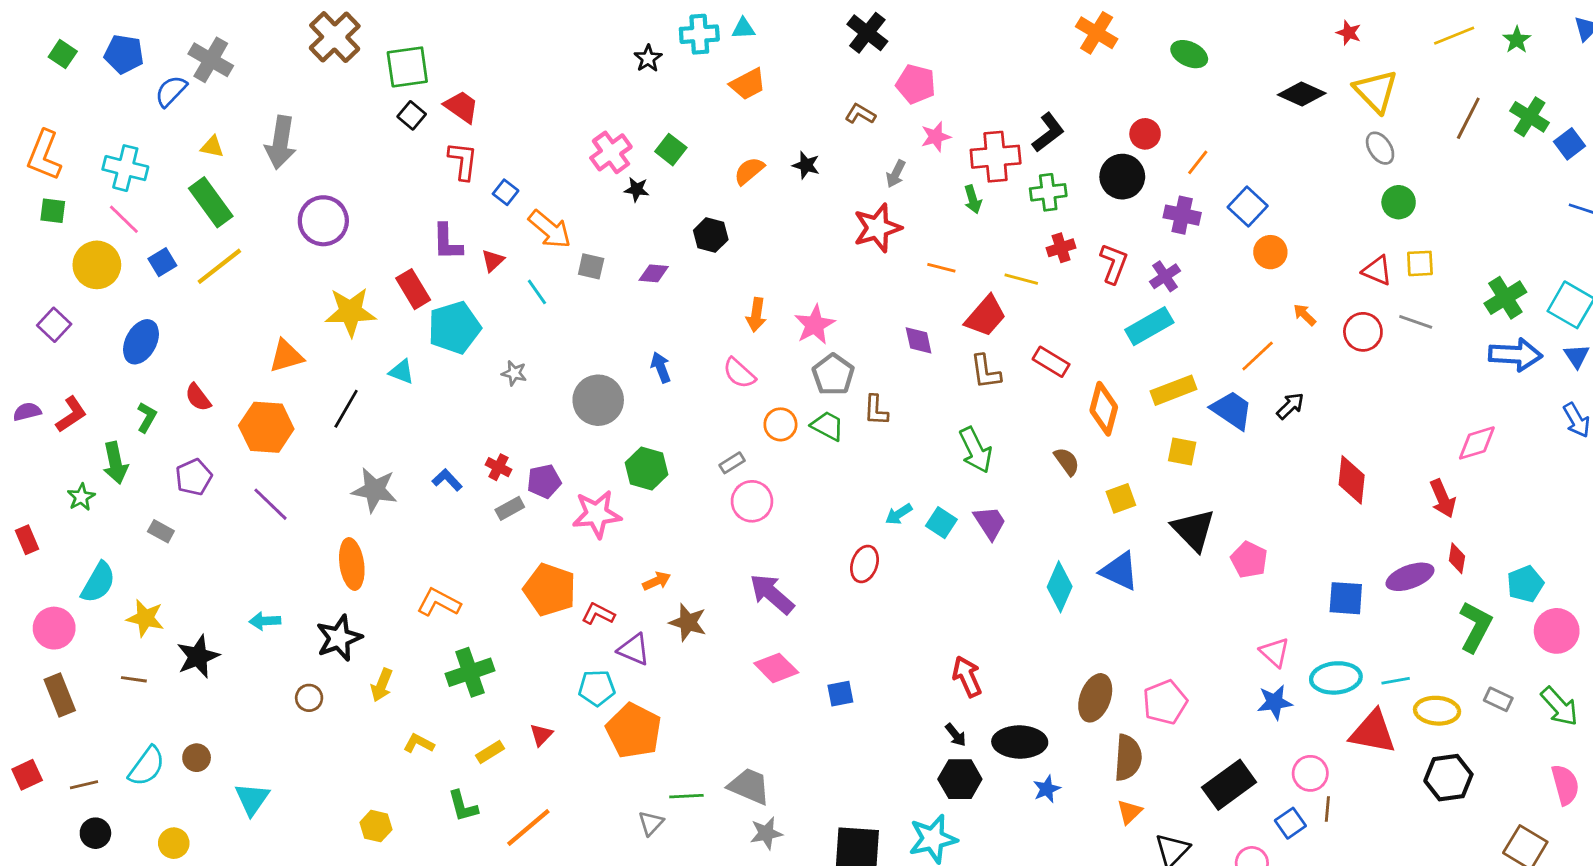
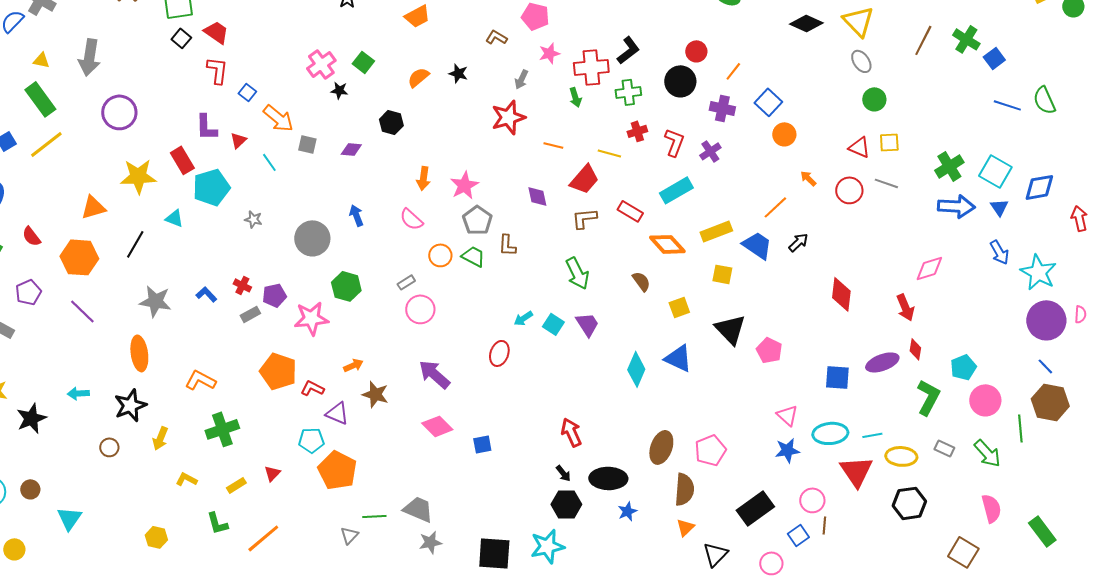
cyan rectangle: (1149, 326) -> (676, 190), moved
brown L-shape: (986, 372) -> (584, 218), turned 92
orange diamond: (1104, 409) -> (667, 244), turned -57
red triangle: (1373, 732) -> (856, 471), turned 45

